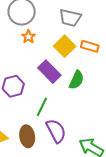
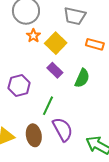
yellow square: (65, 46) -> (56, 43), moved
purple rectangle: (49, 72) -> (55, 70), size x0.7

